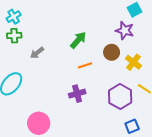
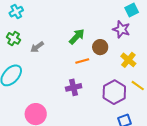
green cross: (14, 36) -> (14, 38), moved, turned 32
brown circle: (112, 52) -> (100, 47), moved

